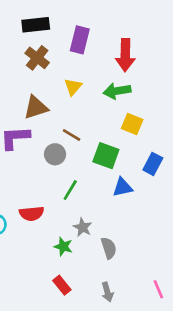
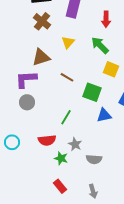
red arrow: (125, 55) -> (106, 19), size x0.7
green arrow: (117, 91) -> (100, 45), turned 54
gray circle: (55, 154) -> (27, 102), moved
red semicircle: (32, 214) -> (47, 140), moved
gray semicircle: (109, 248) -> (94, 159), turned 112

